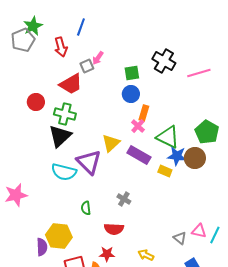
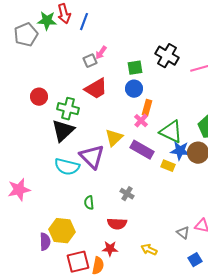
green star: (33, 26) -> (47, 21), moved, turned 30
red arrow: (61, 47) -> (64, 14), moved
red trapezoid: (71, 84) -> (96, 89), moved

